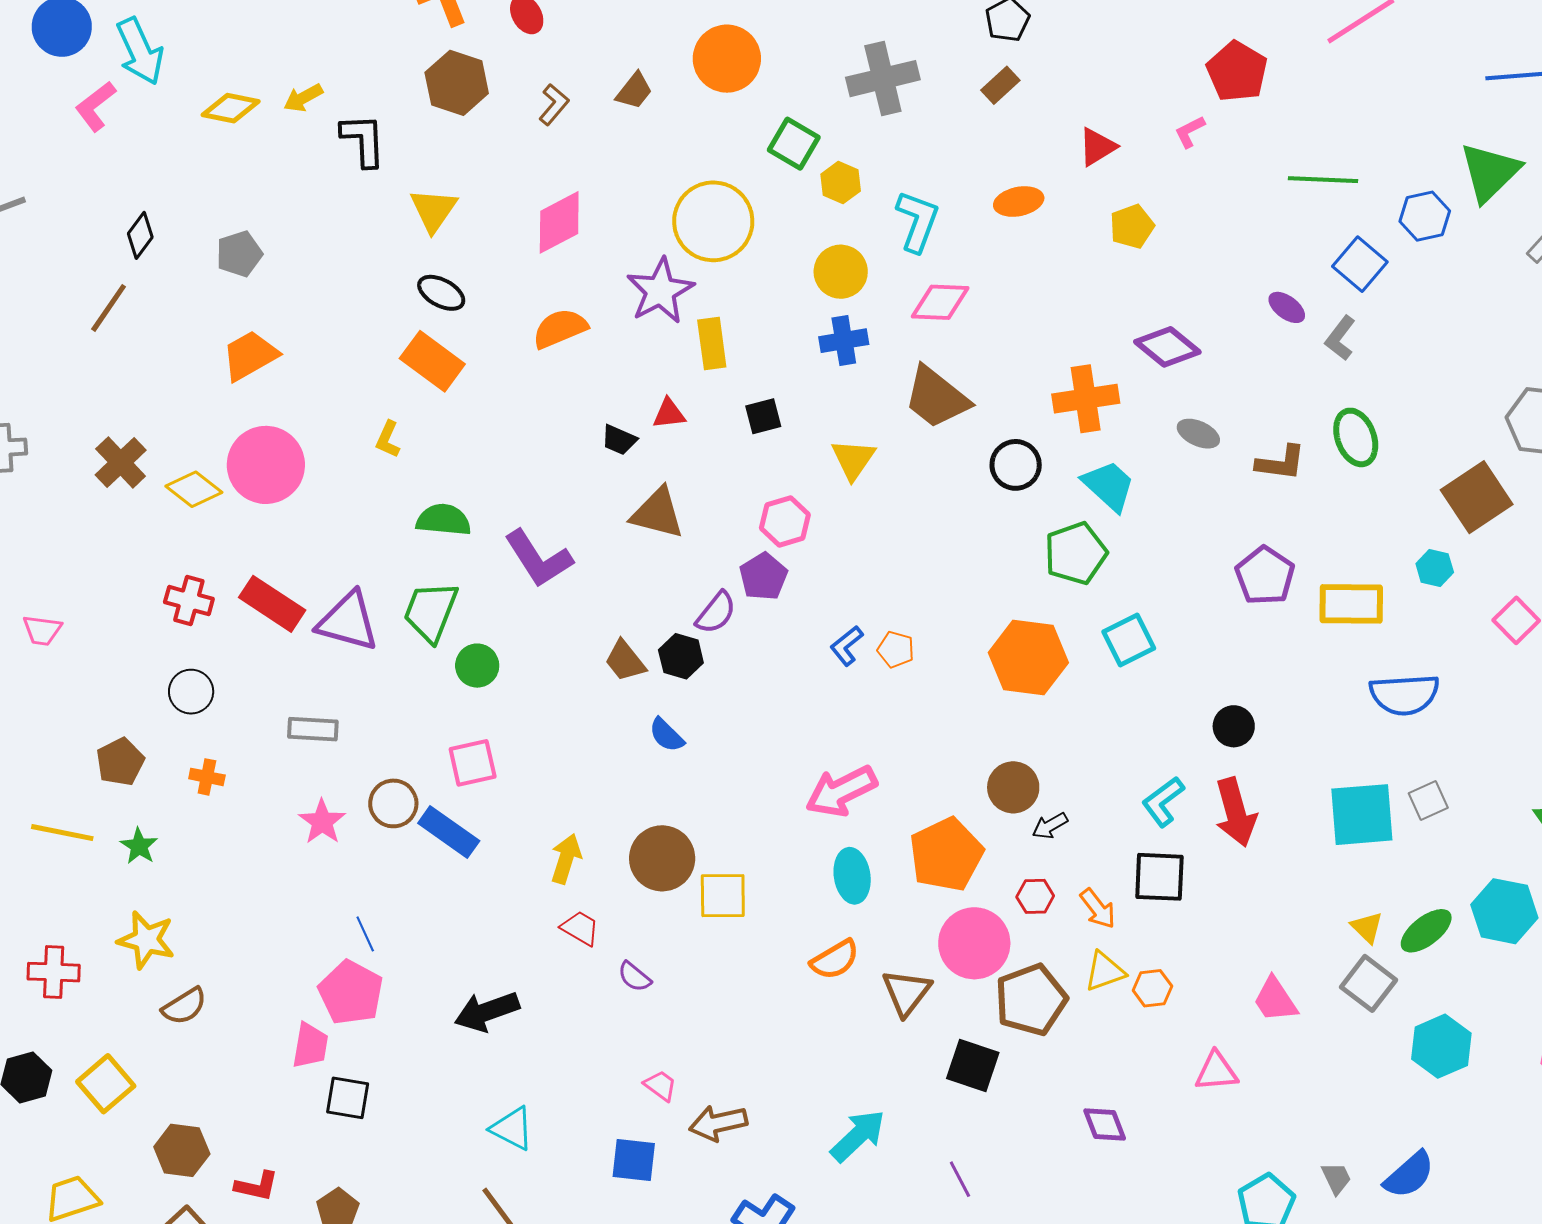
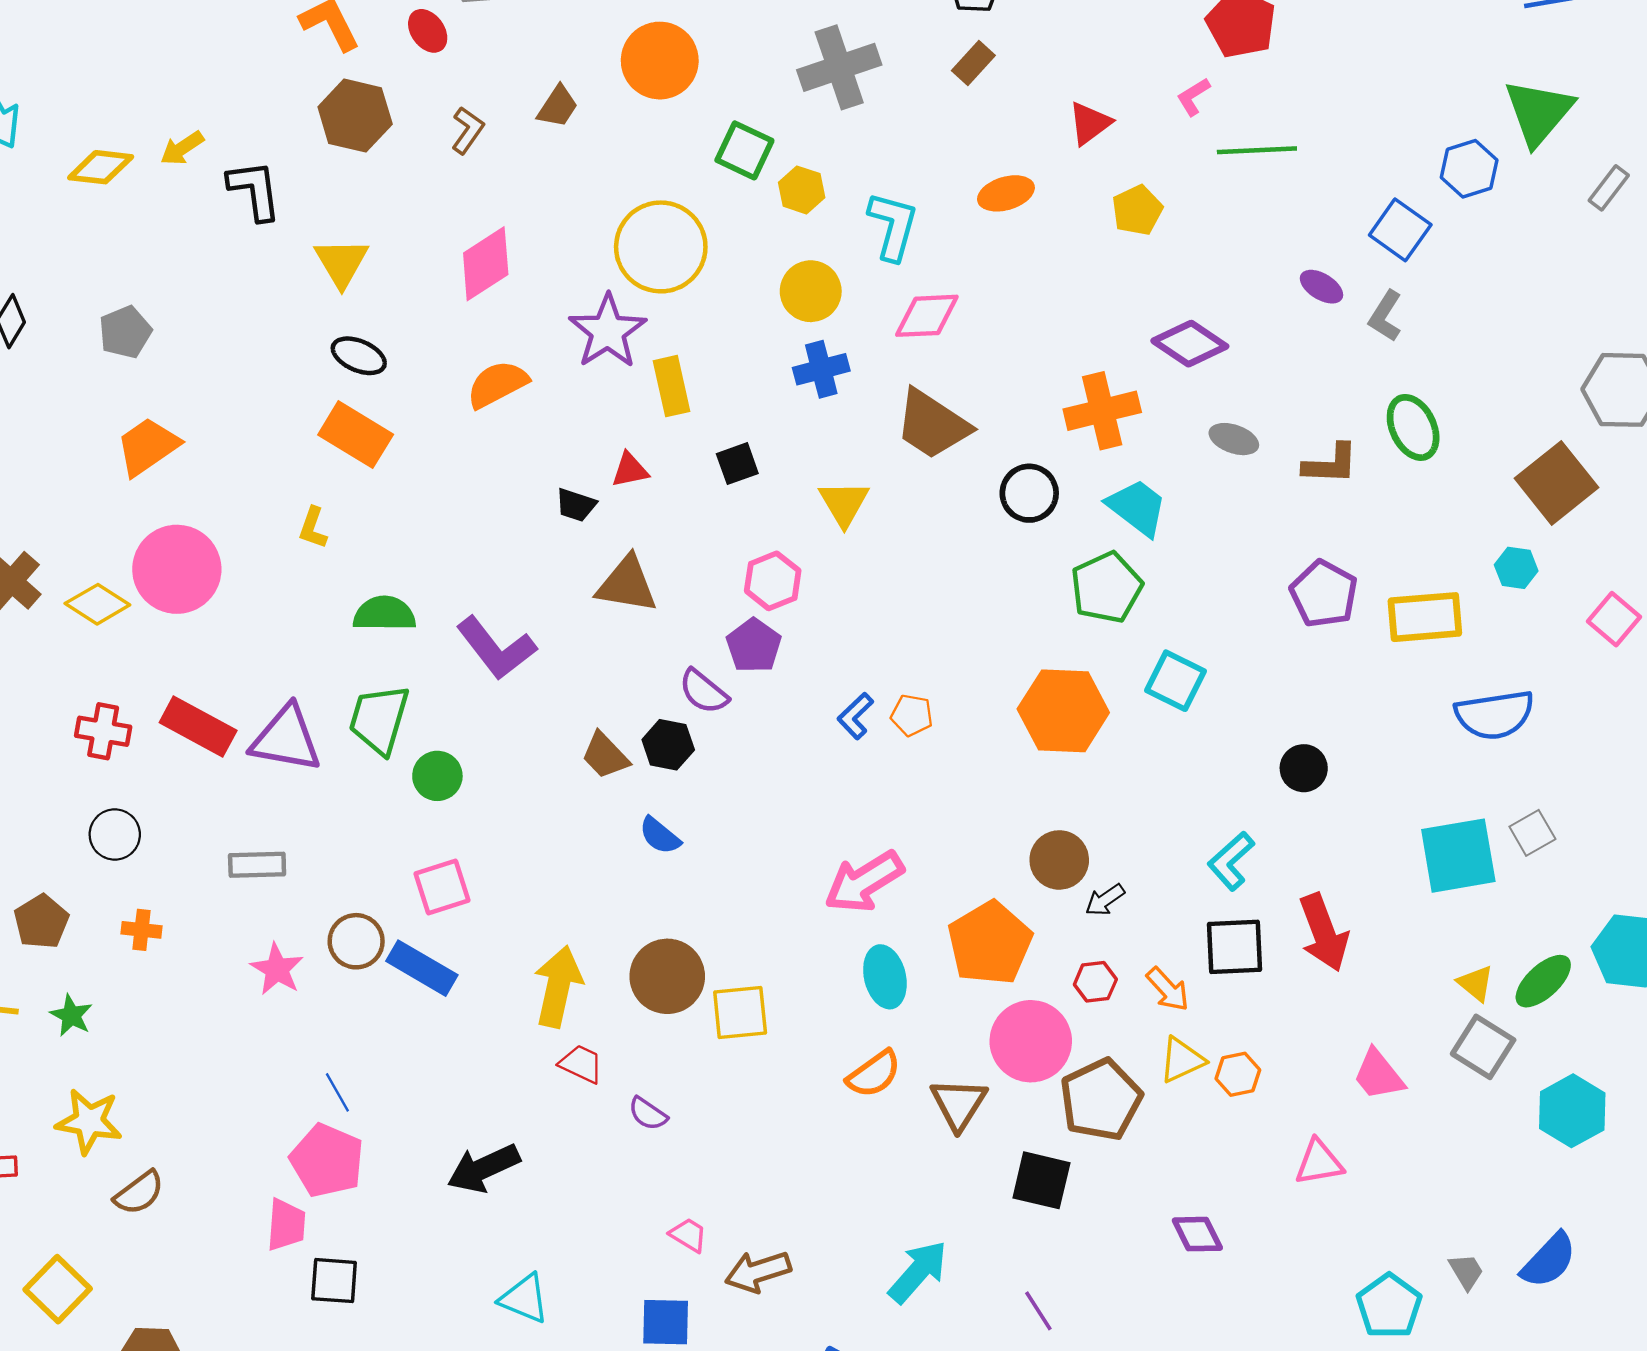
green line: (1323, 180) -> (1257, 150), moved
purple semicircle: (716, 613) -> (704, 692), turned 96
cyan square: (1129, 640) -> (1176, 681), turned -32
red arrow: (1236, 812) -> (1324, 933), moved
yellow arrow: (566, 859) -> (558, 986), size x1.4

